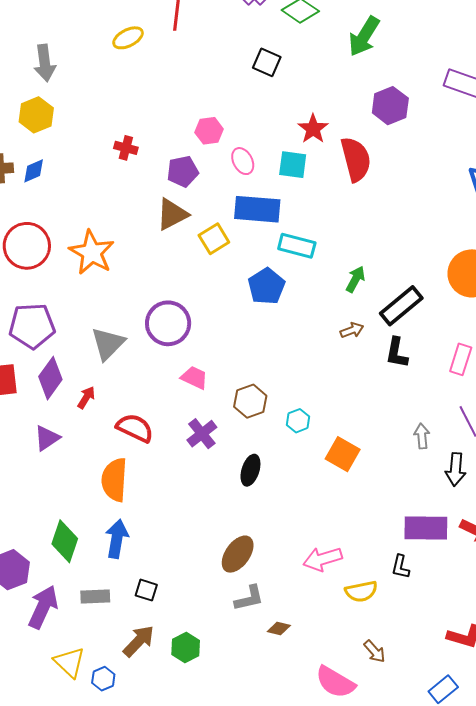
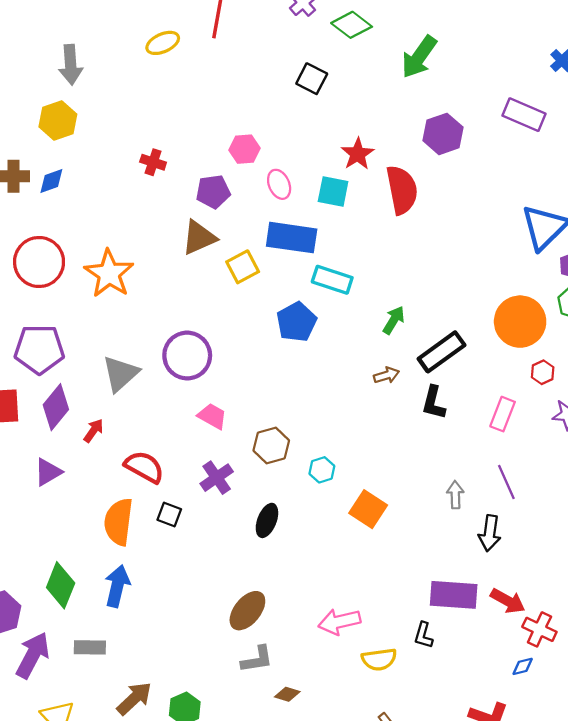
black square: (146, 590) -> (169, 515), moved

